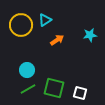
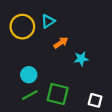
cyan star: (90, 35) -> (81, 59), moved
white square: (80, 93) -> (95, 100), moved

